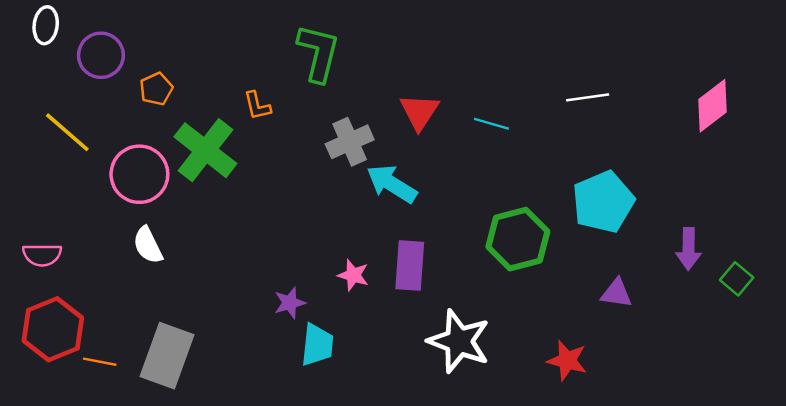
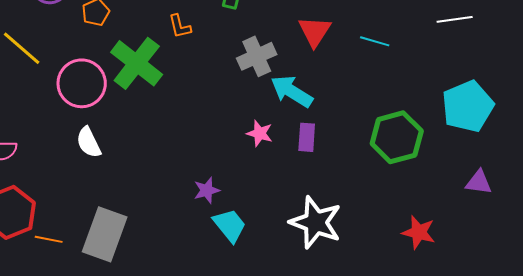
purple rectangle: (410, 266) -> (307, 137), moved, size x0.7
pink star: (353, 275) -> (260, 133), moved
white star: (459, 341) -> (316, 222), moved
cyan trapezoid: (317, 345) -> (230, 225), turned -45
red star: (567, 360) -> (419, 232), moved

